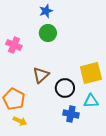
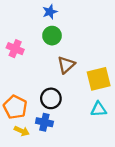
brown triangle: (41, 75) -> (66, 65), moved
black circle: (65, 88) -> (51, 98), moved
blue cross: (71, 114) -> (44, 122), moved

